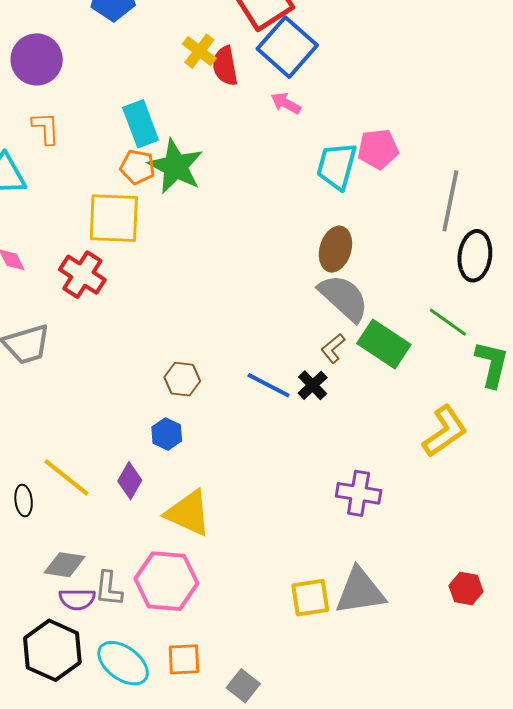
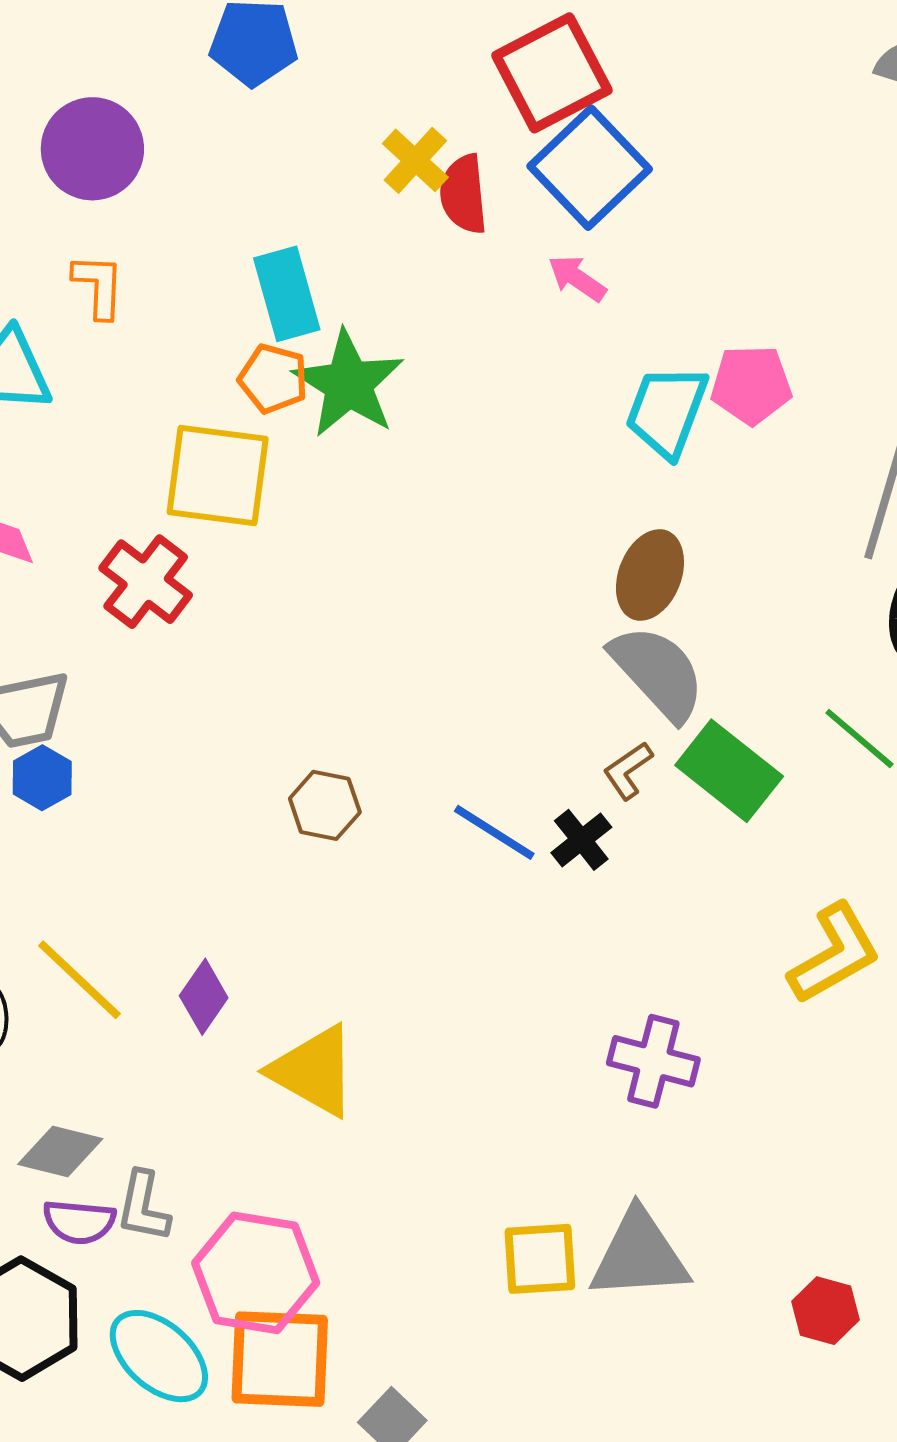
blue hexagon: (167, 434) -> (42, 778), moved
pink hexagon: (166, 581) -> (256, 1273), moved
red hexagon: (466, 589) -> (825, 1311), moved
orange square: (184, 659) -> (280, 1359), size x1.6

